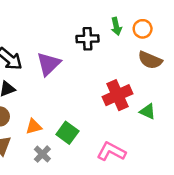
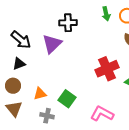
black cross: (87, 39) -> (68, 23), moved
gray cross: (42, 154) -> (47, 116), turned -32

